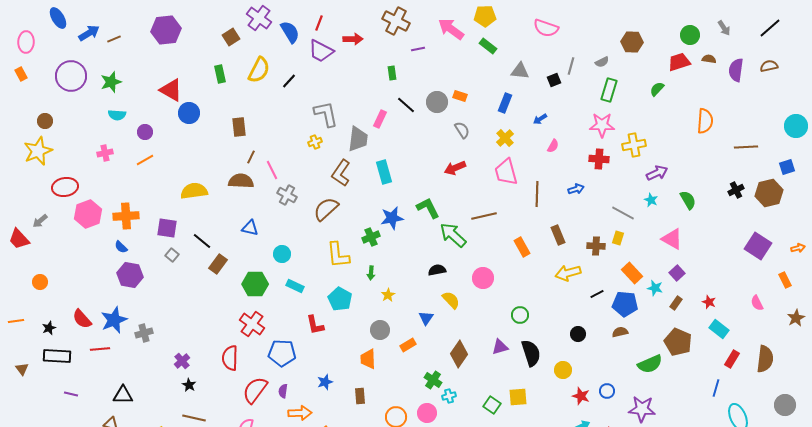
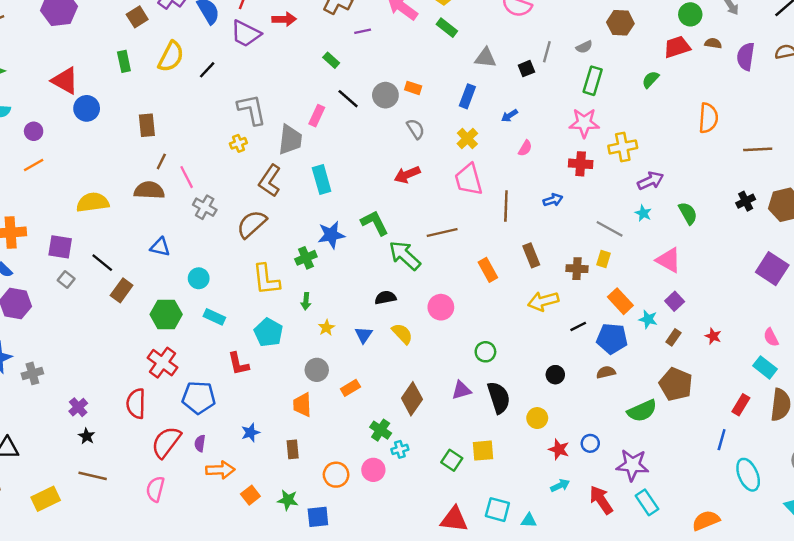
green rectangle: (392, 73) -> (331, 60), turned -40
blue triangle: (426, 318) -> (364, 335), moved
cyan rectangle: (719, 329) -> (765, 367), moved

